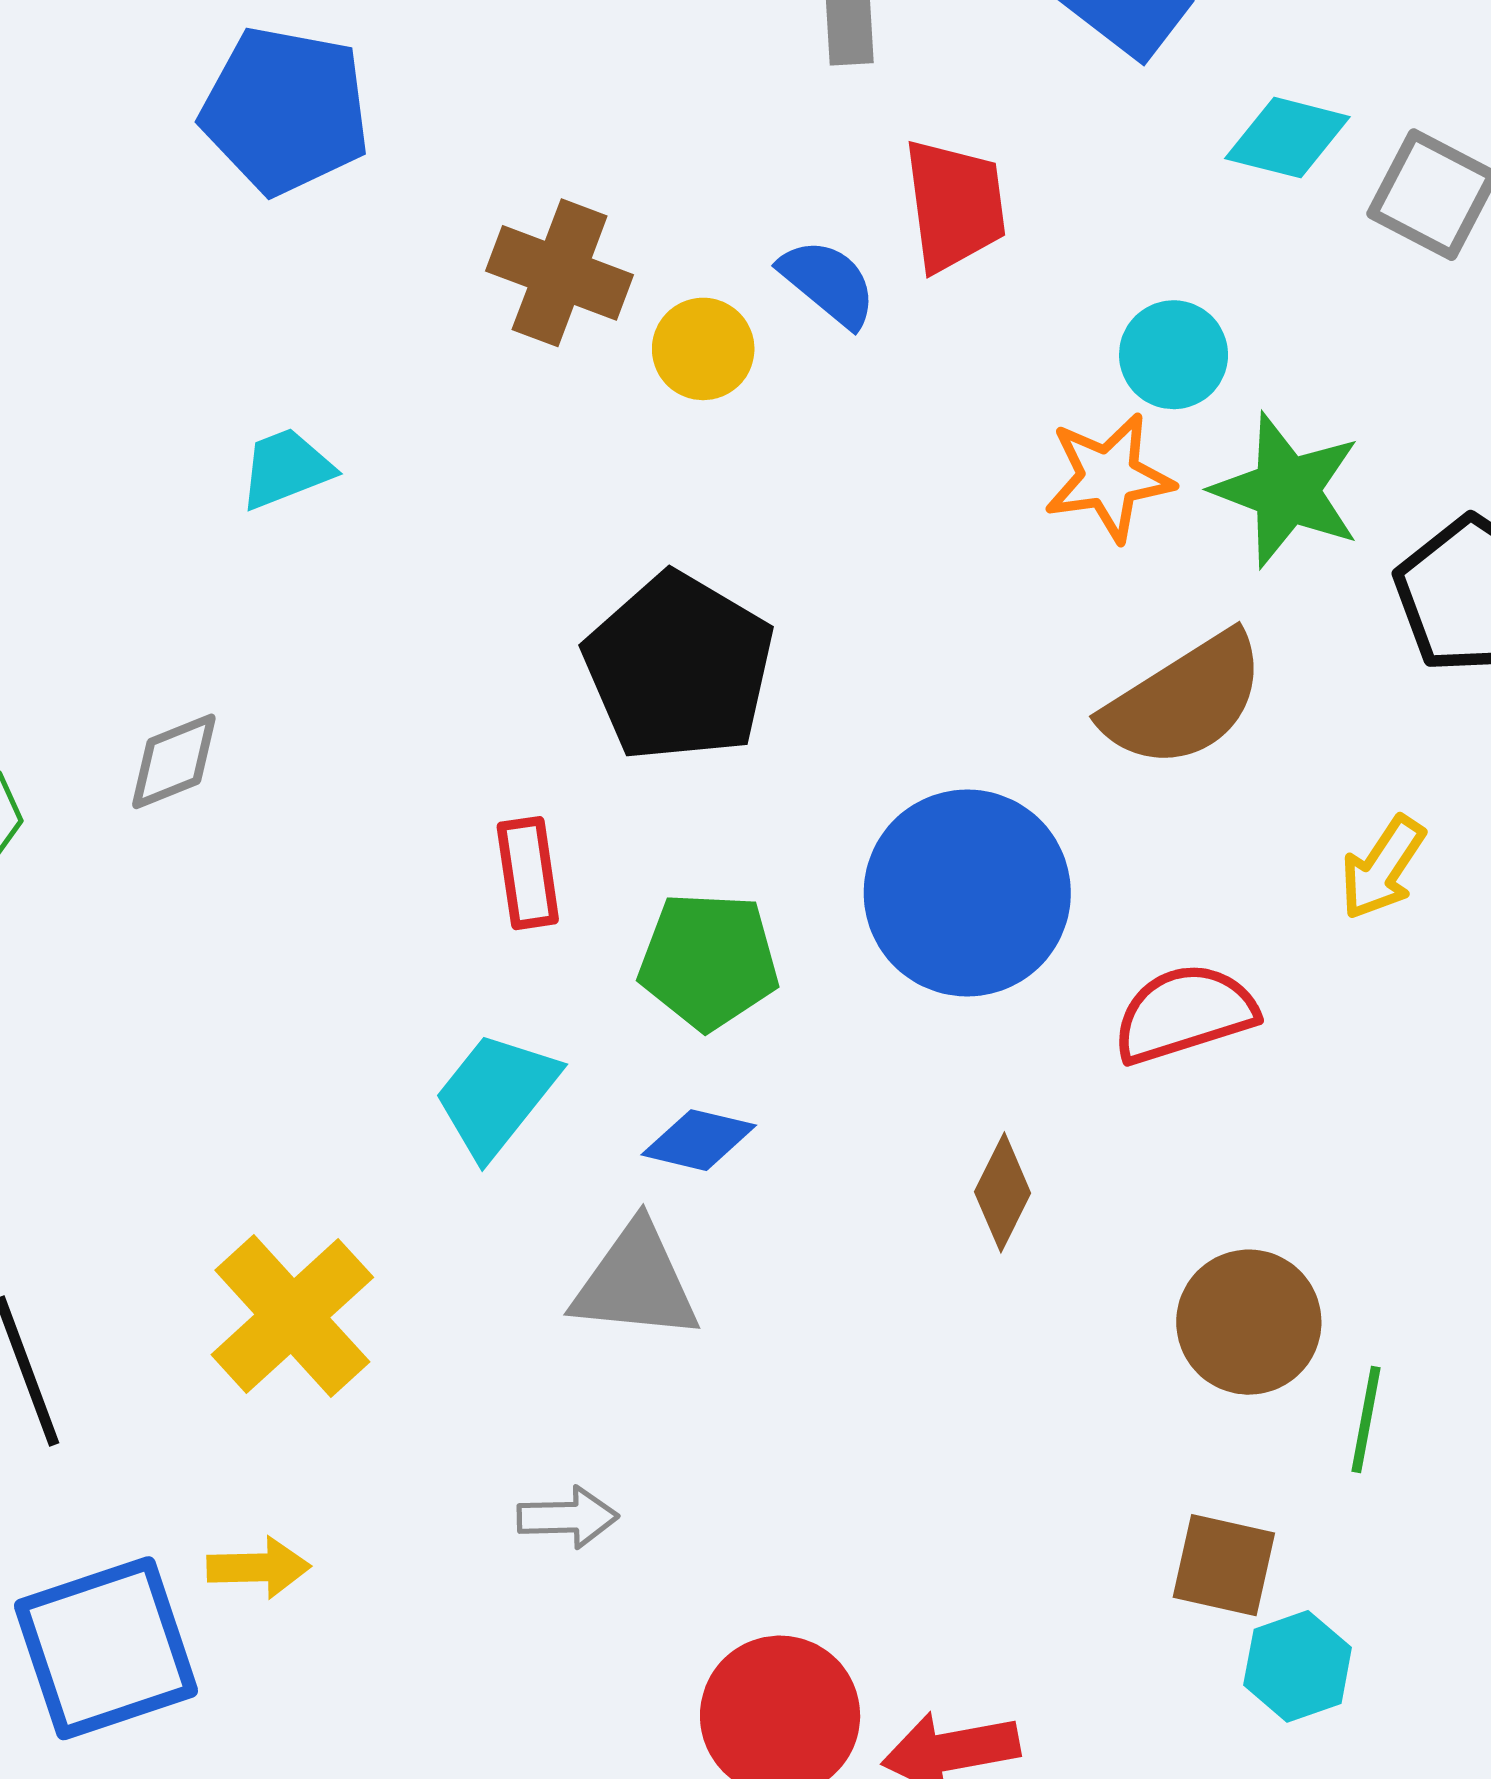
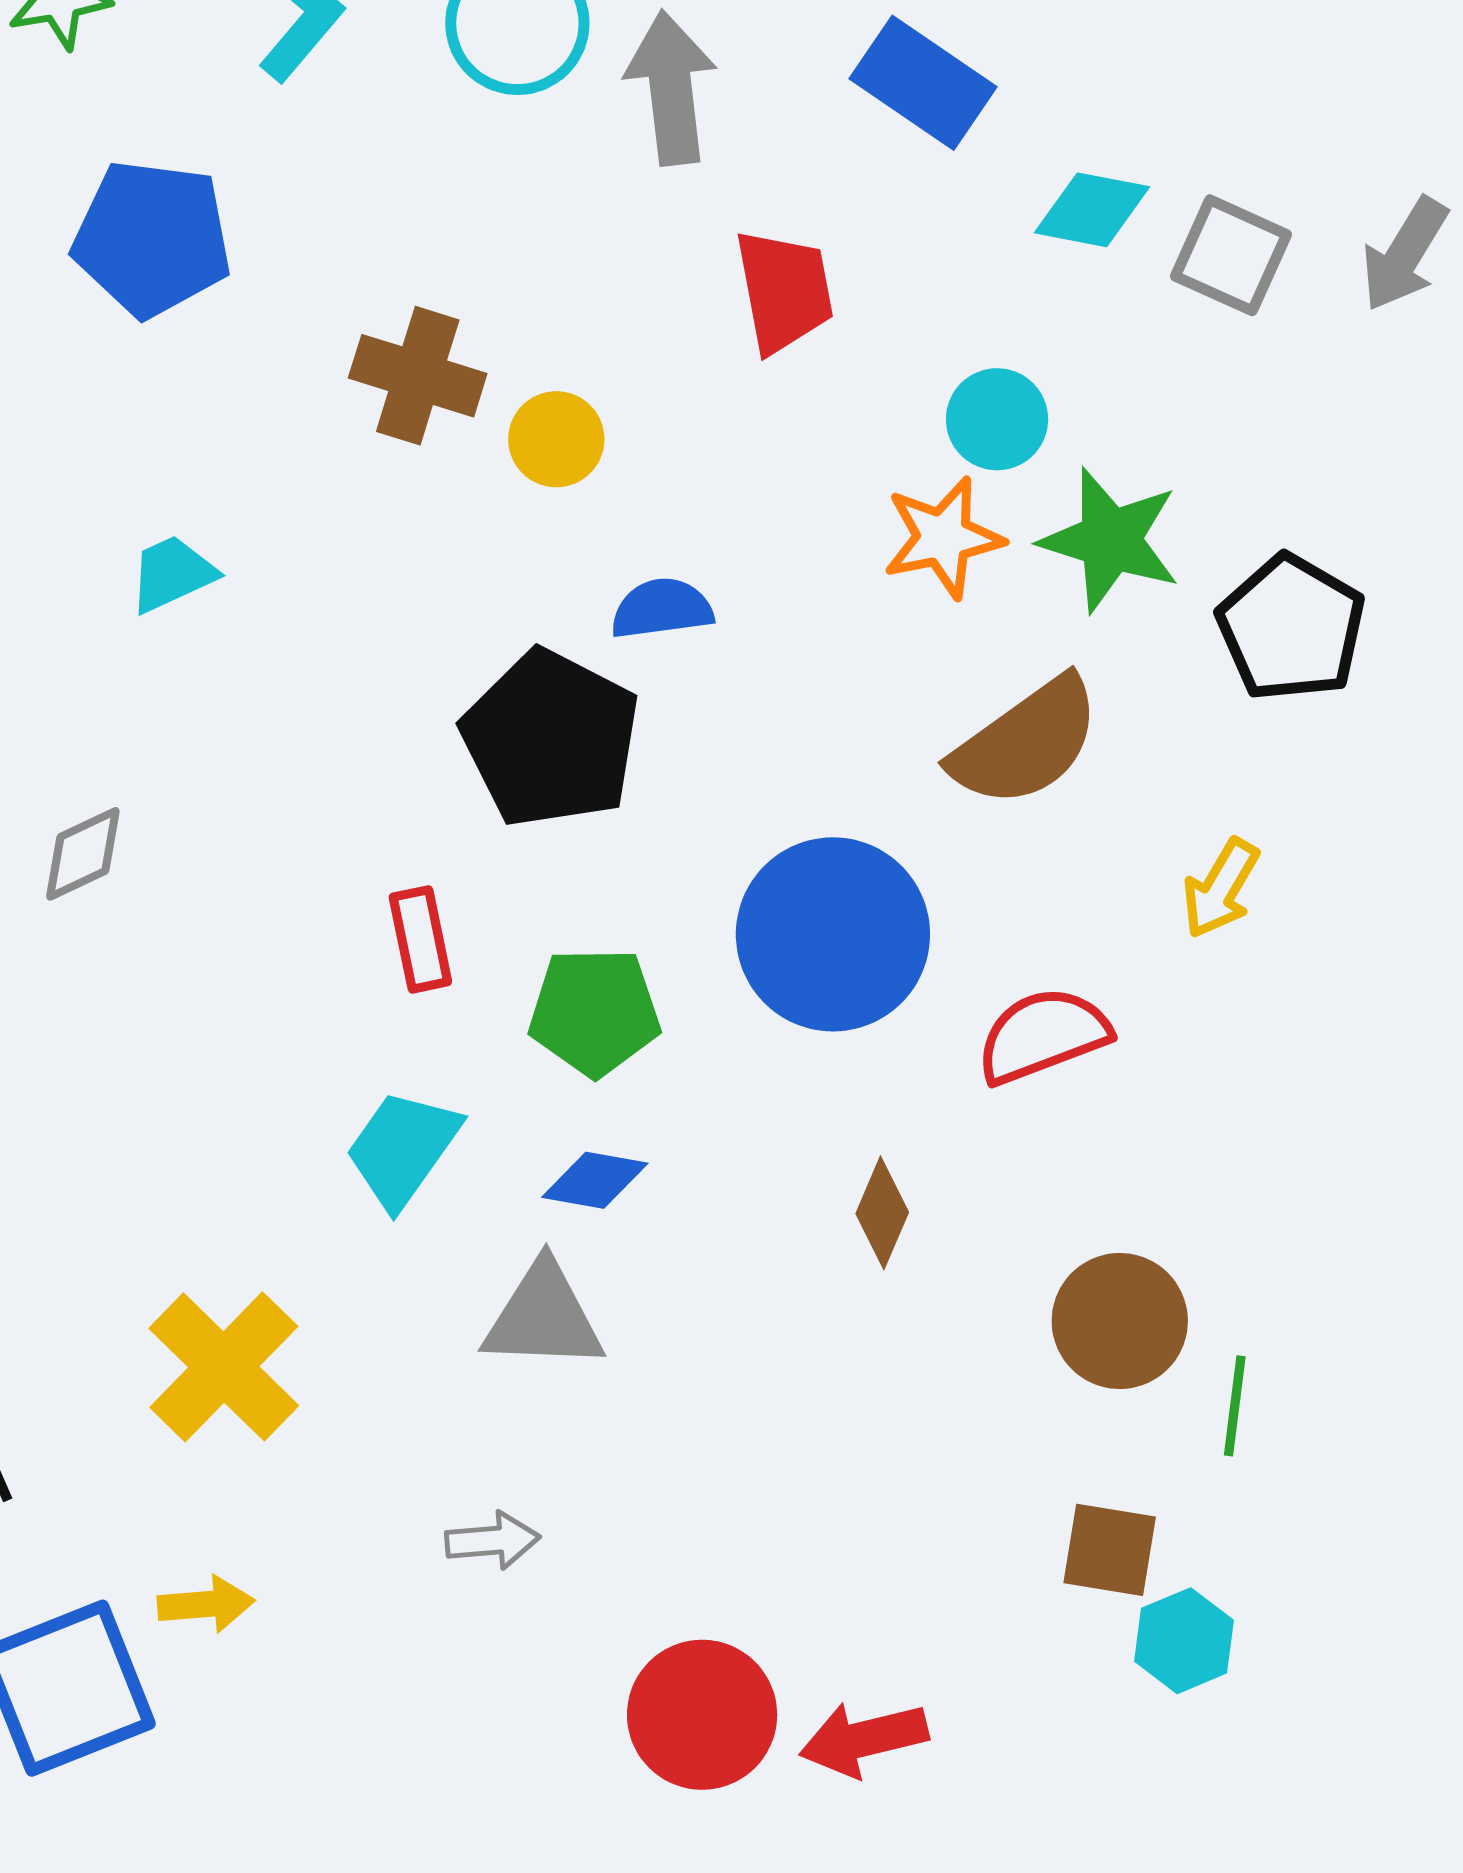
blue semicircle: (828, 283) -> (662, 609), moved, turned -44

